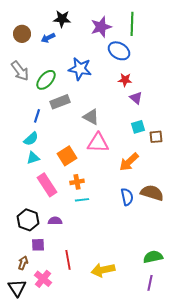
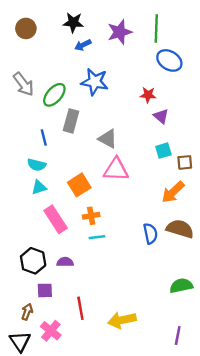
brown circle: (22, 34) -> (26, 28), moved
blue arrow: (48, 38) -> (83, 45), moved
blue ellipse: (119, 51) -> (169, 60), moved
gray rectangle: (60, 102) -> (71, 121), turned -54
blue line: (37, 116) -> (44, 138), turned -32
cyan semicircle: (31, 139) -> (37, 165), turned 56
orange arrow: (129, 162) -> (173, 192), moved
green semicircle: (153, 257) -> (181, 286), moved

